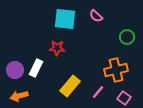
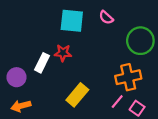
green circle: (127, 37) -> (140, 41), size x1.6
white rectangle: (36, 68) -> (42, 63), moved
pink line: (98, 92) -> (117, 102), moved

